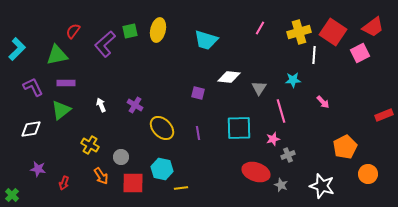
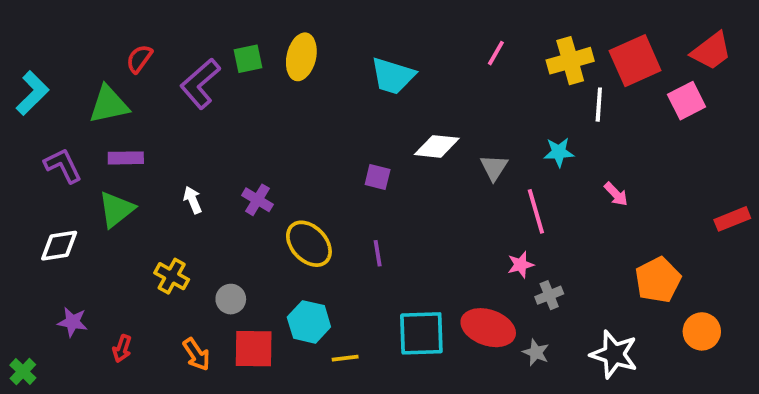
red square: (333, 32) -> (635, 61), turned 32
cyan square: (239, 128) -> (421, 333), moved
orange arrow: (101, 176) -> (196, 354), moved

